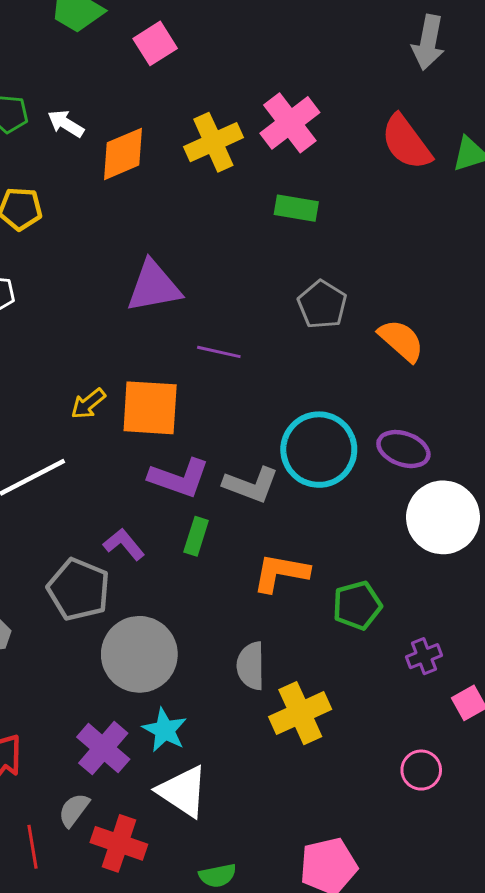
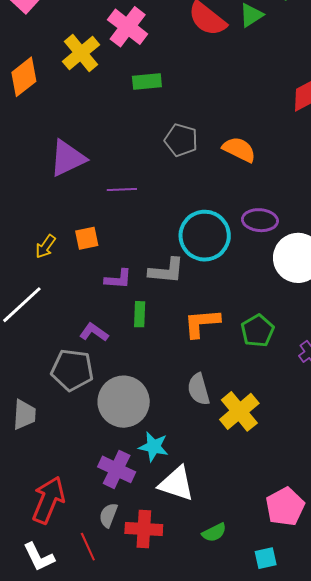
orange square: (150, 408) -> (87, 238), size x0.6
purple L-shape: (179, 478) -> (118, 279), size x0.7

